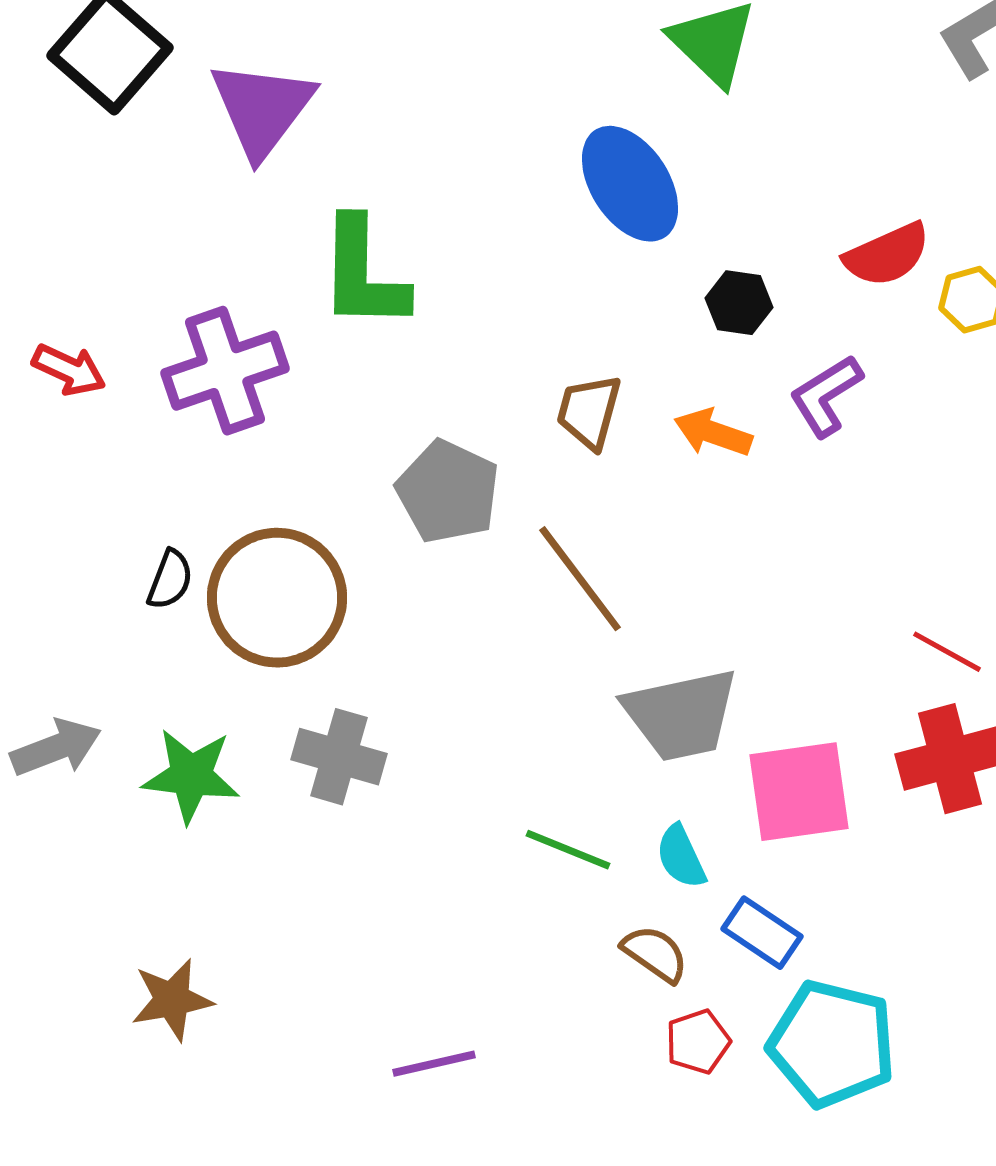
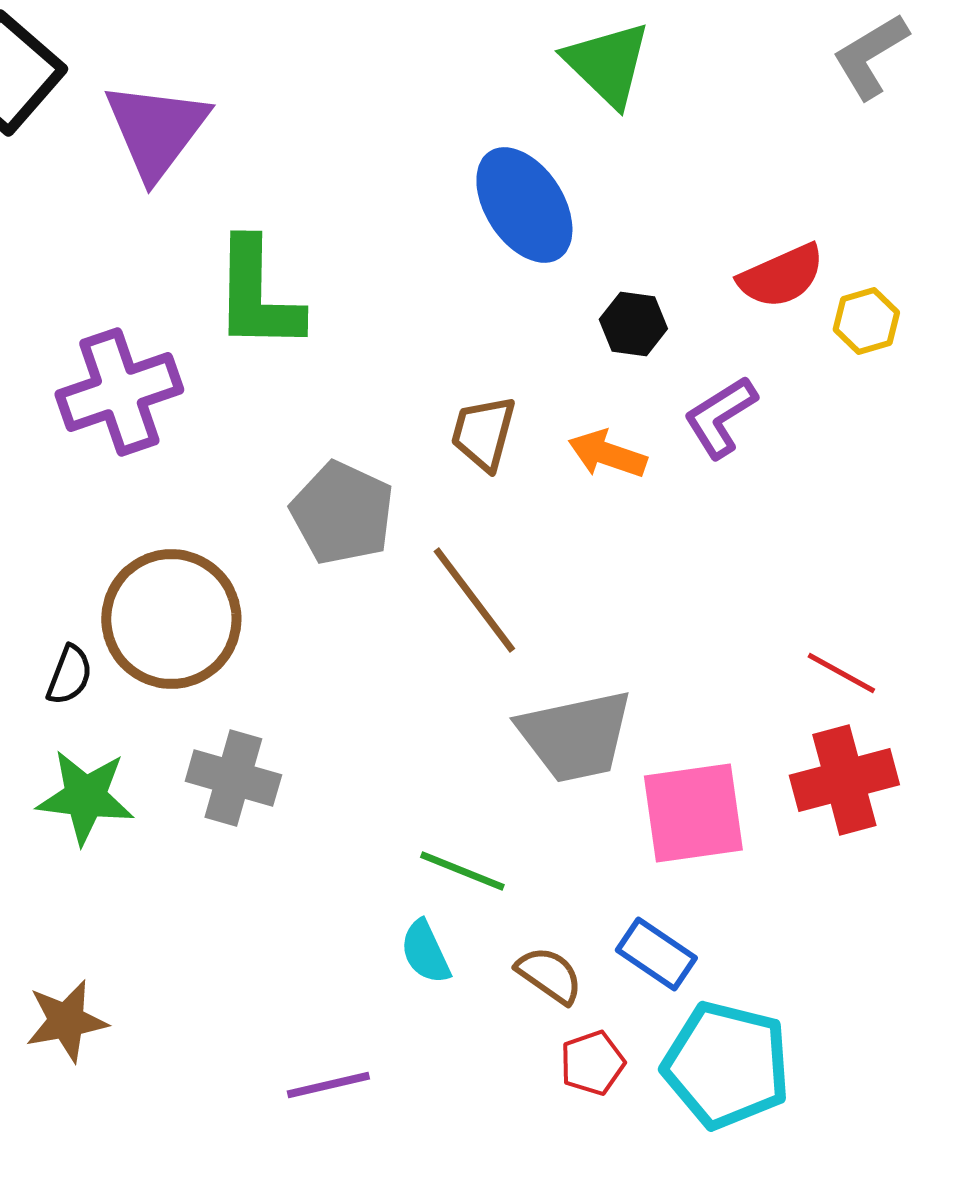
black semicircle: (170, 580) -> (69, 675), moved
cyan semicircle: (681, 857) -> (425, 952), moved

